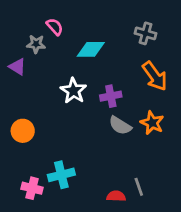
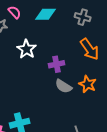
cyan diamond: (91, 49) -> (46, 14), moved
white star: (73, 91) -> (27, 49), moved

